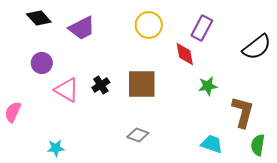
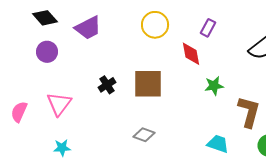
purple rectangle: (202, 28) -> (208, 28), size x0.7
purple circle: (42, 63) -> (47, 52), moved
pink triangle: (67, 90) -> (59, 104), moved, turned 36

